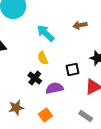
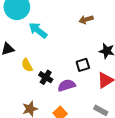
cyan arrow: (46, 33) -> (38, 30), moved
yellow semicircle: (43, 58) -> (27, 65), moved

